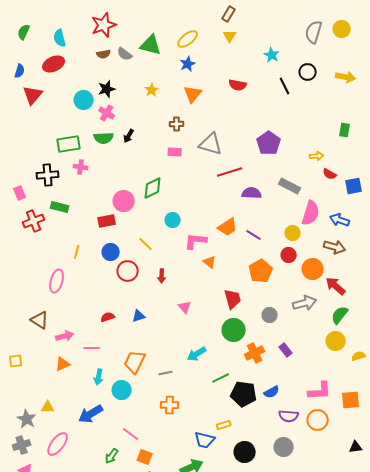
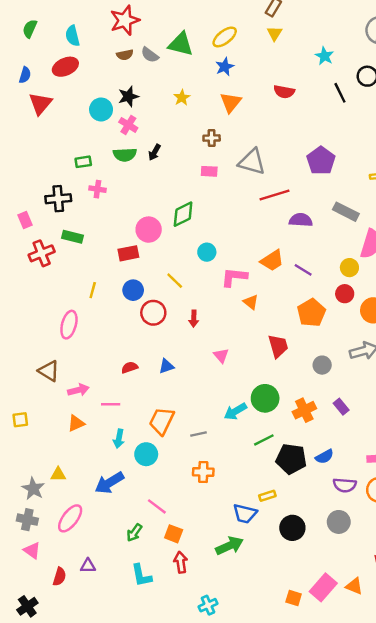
green rectangle: (69, 144) -> (83, 162), size x0.6
green circle: (234, 330) -> (265, 398), moved
gray cross: (22, 445) -> (27, 520), turned 30

